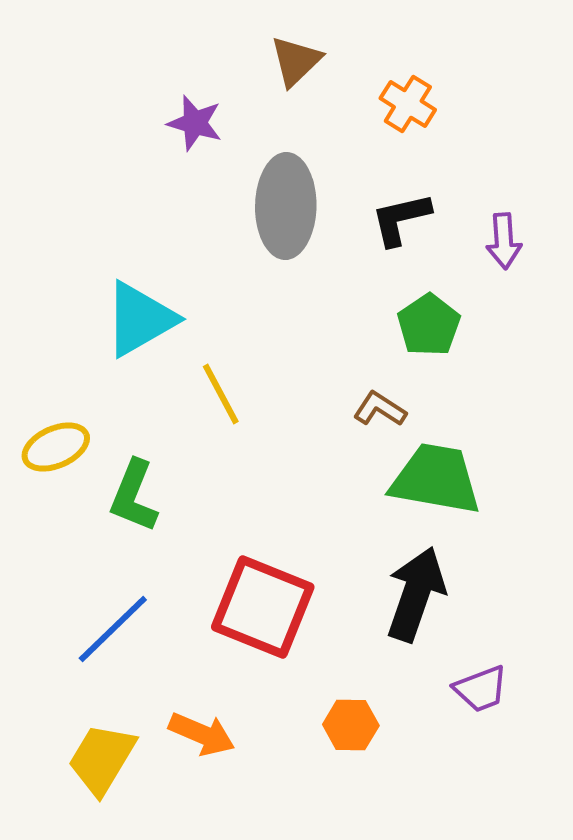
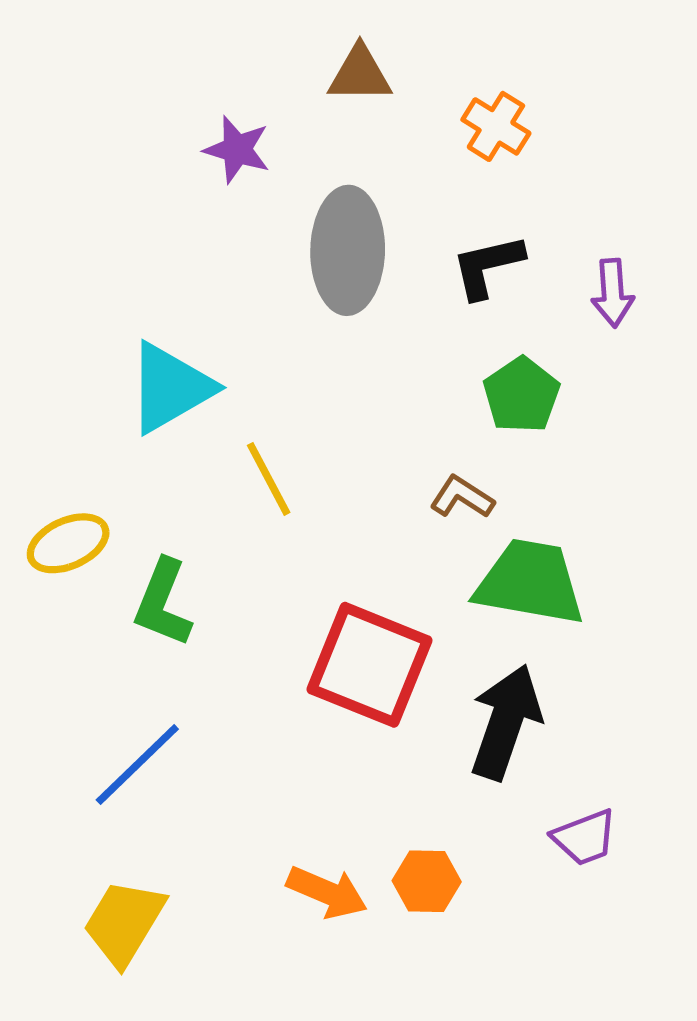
brown triangle: (296, 61) -> (360, 74), turned 44
red square: (263, 607) -> (370, 665), moved
orange arrow: (202, 734) -> (327, 892), moved

